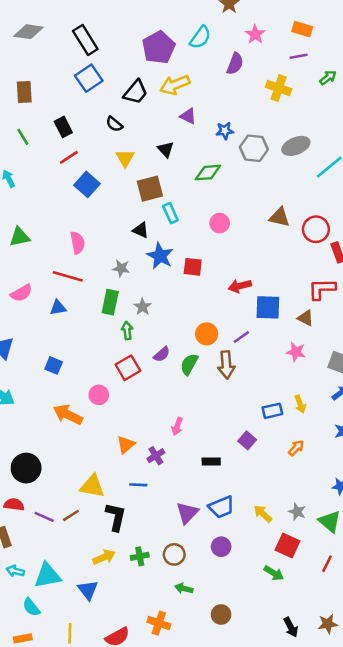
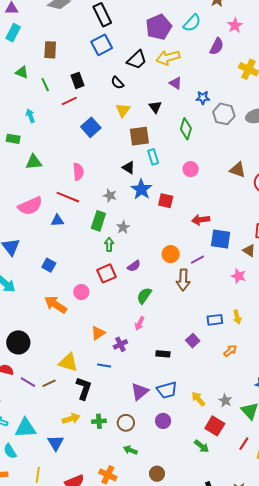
red line: (69, 157) -> (69, 101), moved
green diamond: (208, 173) -> (186, 129), turned -75
pink semicircle: (21, 293) -> (30, 206), size x1.4
green semicircle: (189, 364) -> (144, 296), moved

